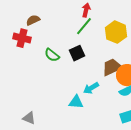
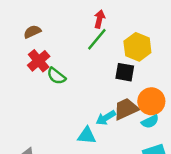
red cross: (22, 38) -> (39, 61), moved, turned 36
black square: (77, 53) -> (125, 72), moved, turned 35
brown trapezoid: (112, 67) -> (126, 109), moved

